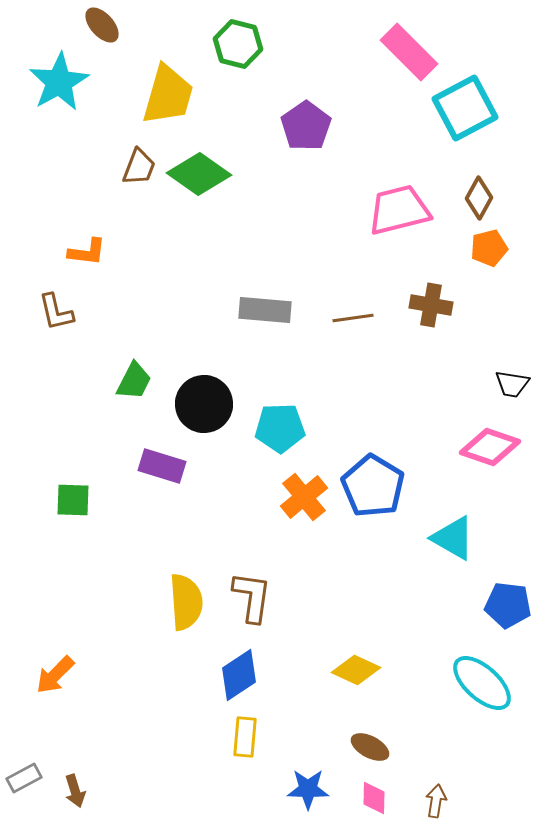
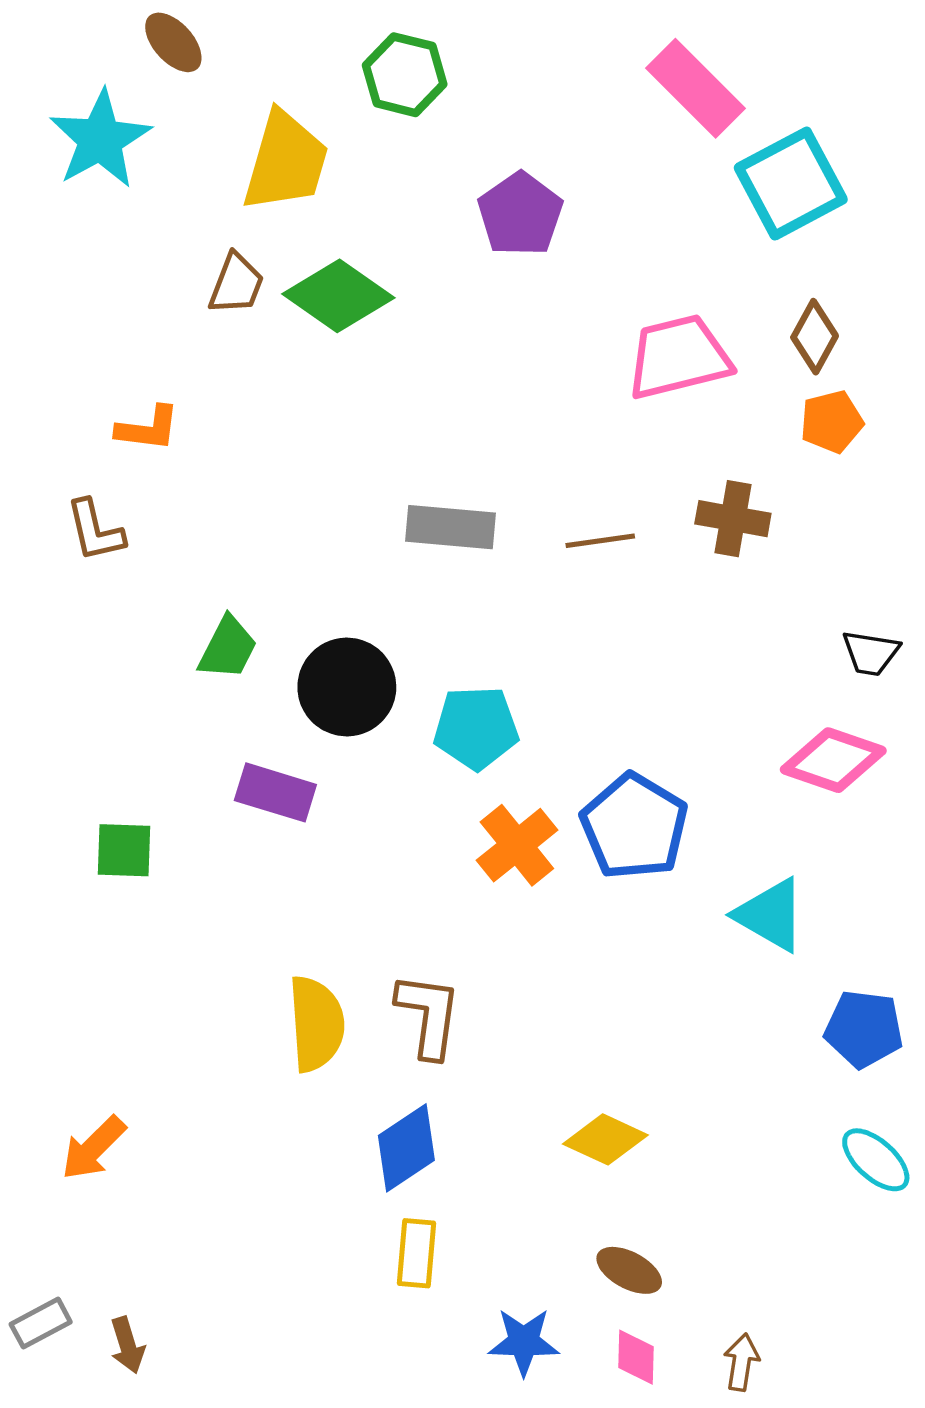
cyan ellipse: (482, 683) -> (876, 1160), moved, size x0.7

